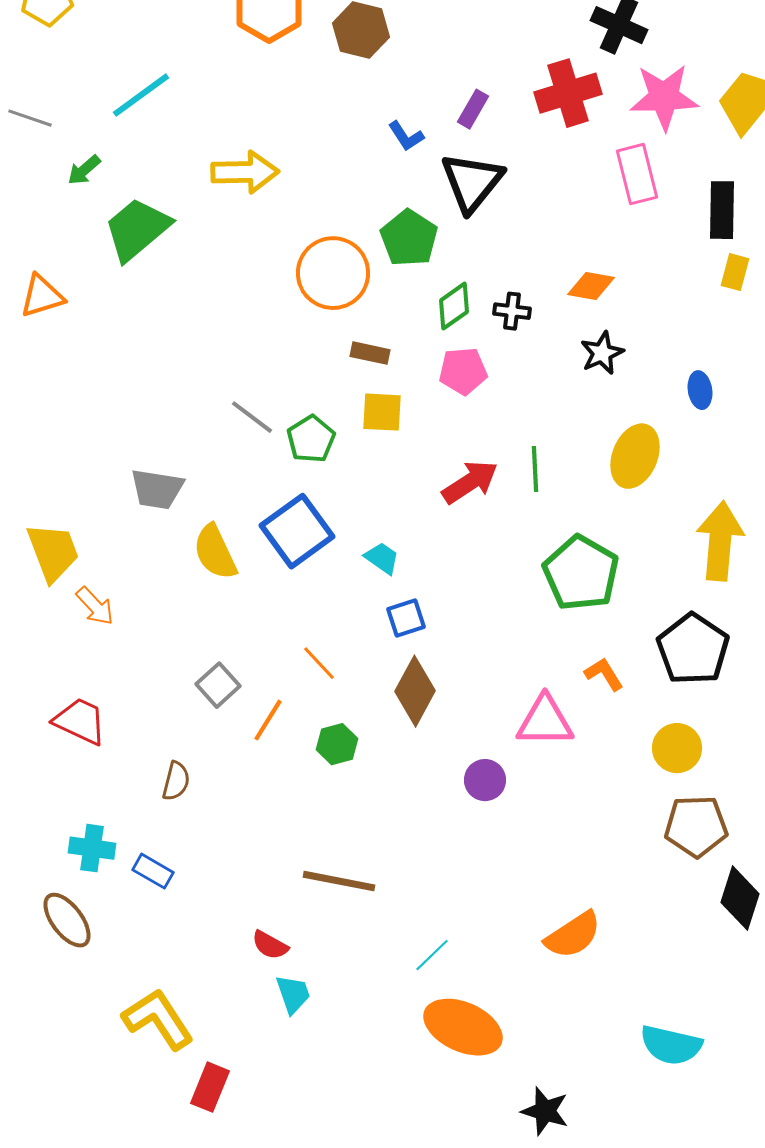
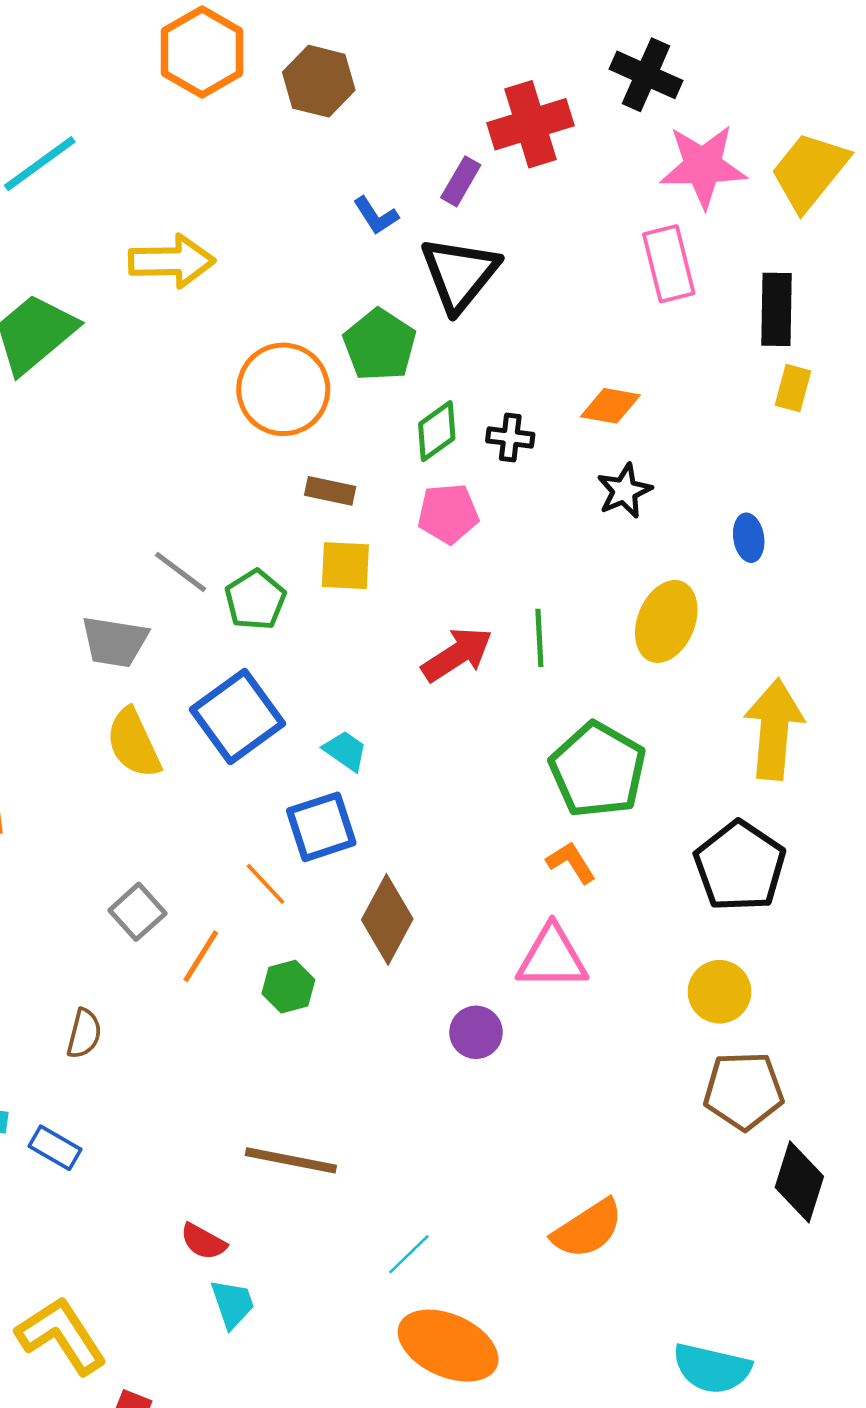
red cross: (568, 93) -> (531, 124), moved
gray trapezoid: (157, 489) -> (115, 642), moved
blue square: (406, 618) -> (321, 827), moved, size x1.4
orange L-shape: (604, 674) -> (571, 862), moved

